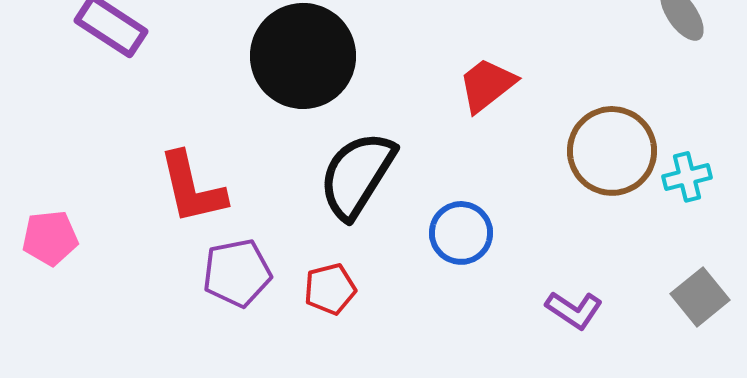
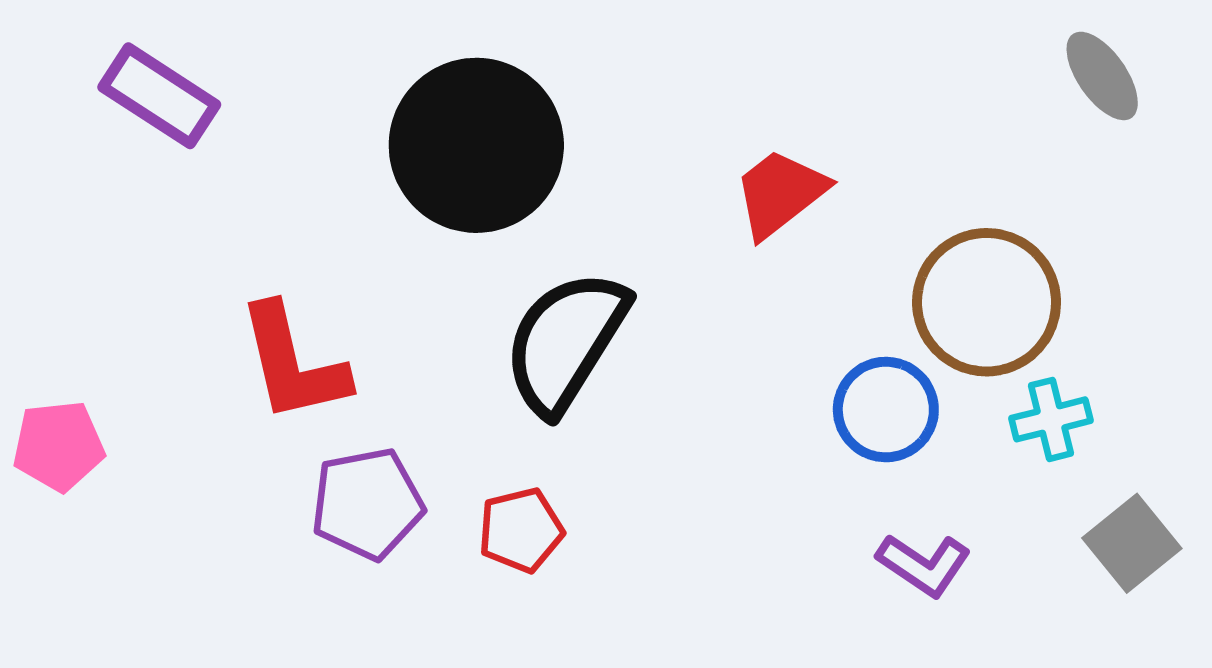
cyan cross: (687, 177) -> (1051, 419), moved
blue circle: (461, 233) -> (886, 410), moved

